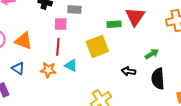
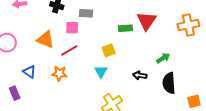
orange triangle: (23, 41) -> (45, 39), moved
yellow square: (97, 46) -> (109, 50), size x0.6
red line: (58, 47) -> (69, 50), turned 54
cyan triangle: (71, 65) -> (101, 72), moved, turned 32

